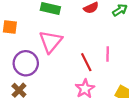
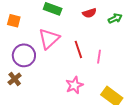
red line: (86, 62) -> (78, 49), moved

